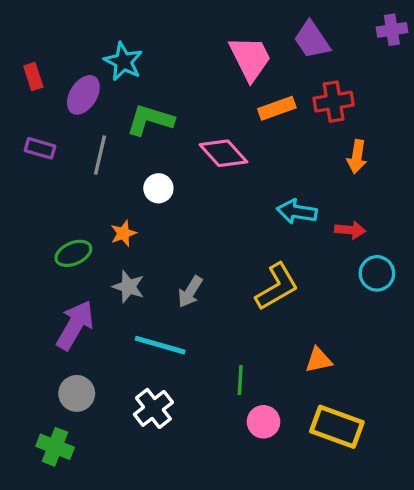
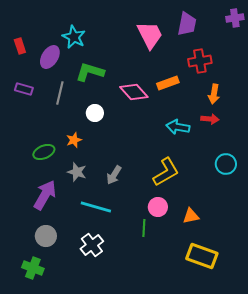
purple trapezoid: (312, 40) -> (187, 24), turned -135
orange rectangle: (277, 108) -> (168, 83), moved
red arrow: (350, 230) -> (210, 119), moved
pink circle: (264, 422) -> (158, 207), moved

